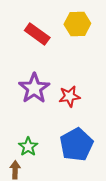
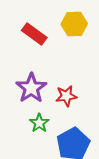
green star: (28, 147) -> (39, 123), moved

